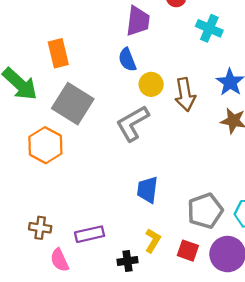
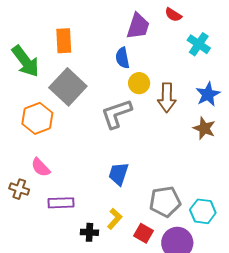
pink semicircle: (59, 260) -> (41, 167), moved, turned -30

